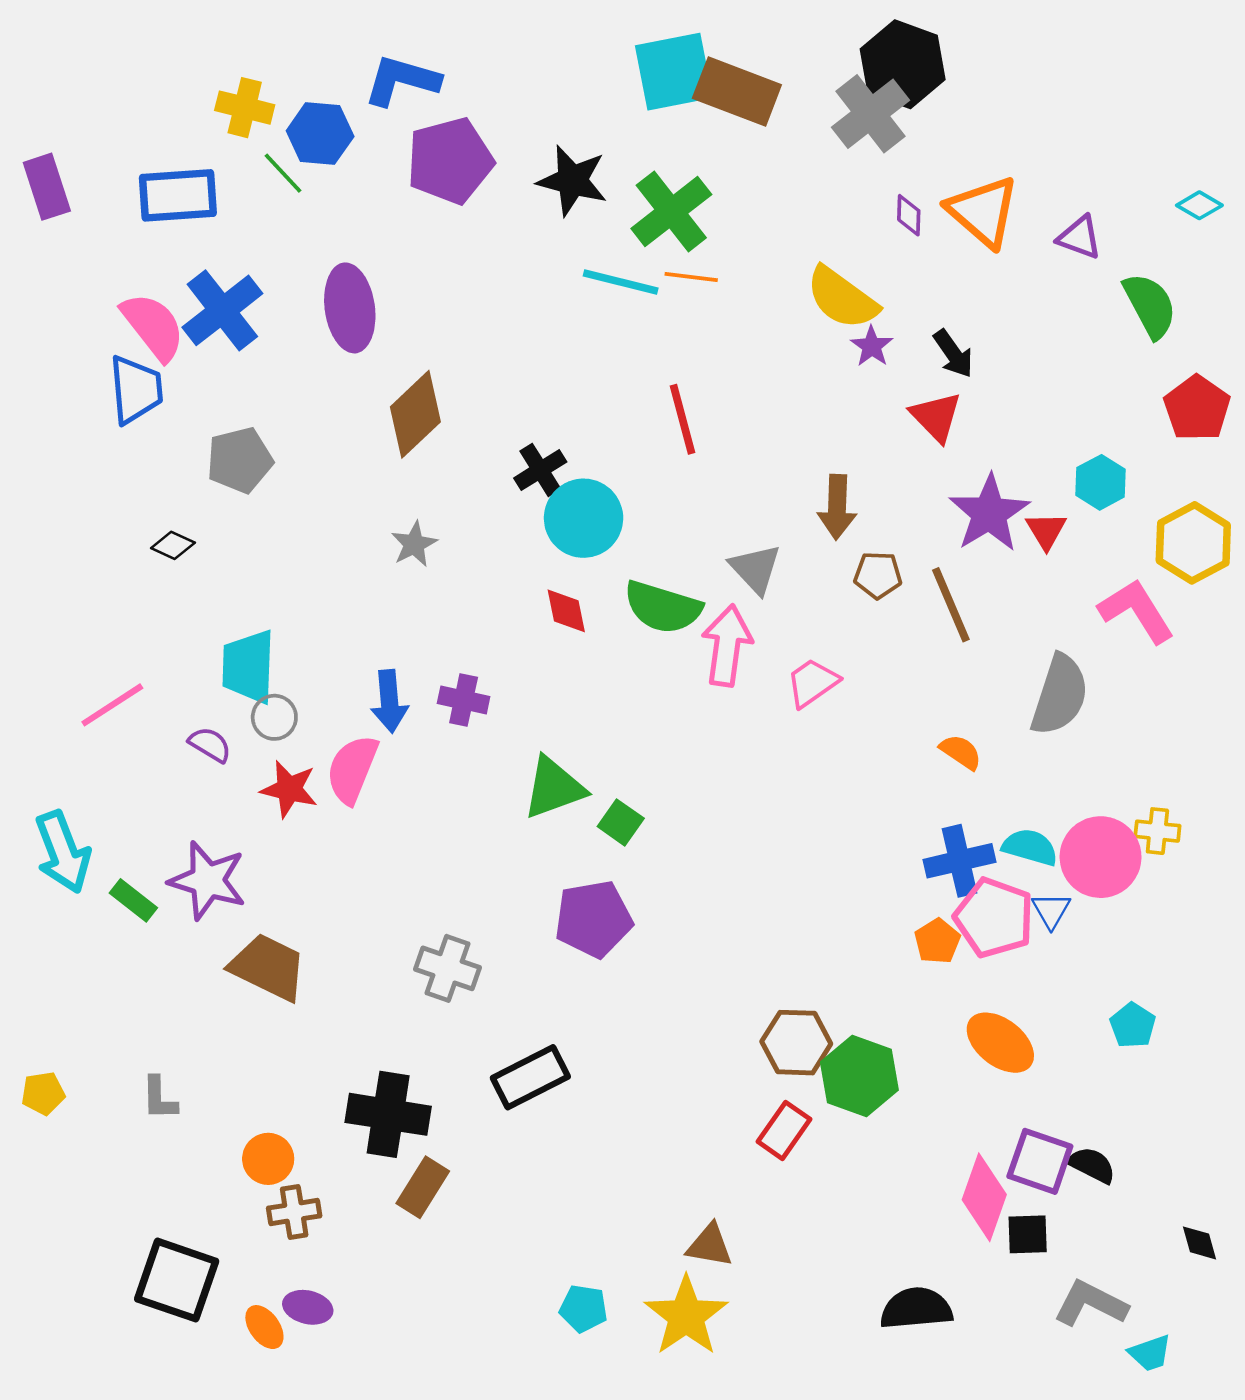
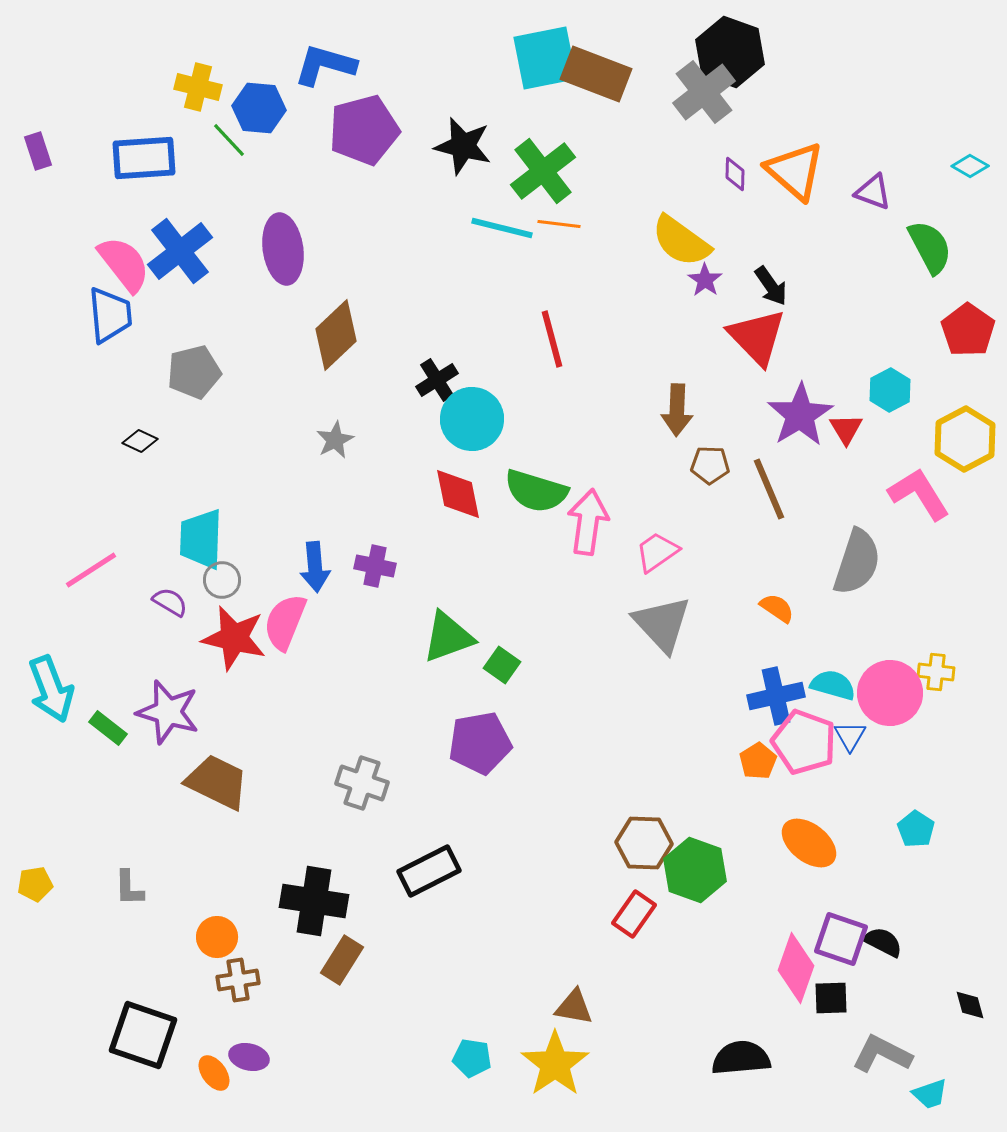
purple rectangle: (47, 187) -> (38, 151), size x0.7
red triangle: (936, 417) -> (757, 337), size x1.4
gray triangle: (755, 569) -> (662, 624), moved, size x1.4
red diamond: (566, 611) -> (458, 494), size x1.4
red star: (289, 789) -> (234, 638), size x1.4

